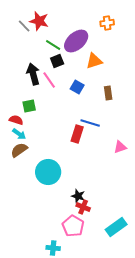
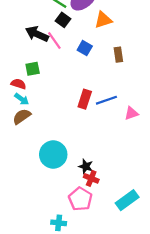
black square: (57, 61) -> (63, 20), turned -32
black arrow: (33, 74) -> (37, 34), turned -50
blue line: (90, 123) -> (106, 100), moved, turned -36
cyan circle: (48, 172) -> (53, 154), moved

